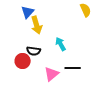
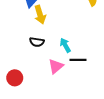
cyan arrow: (61, 44) -> (65, 45), moved
red circle: (23, 61) -> (15, 78), moved

